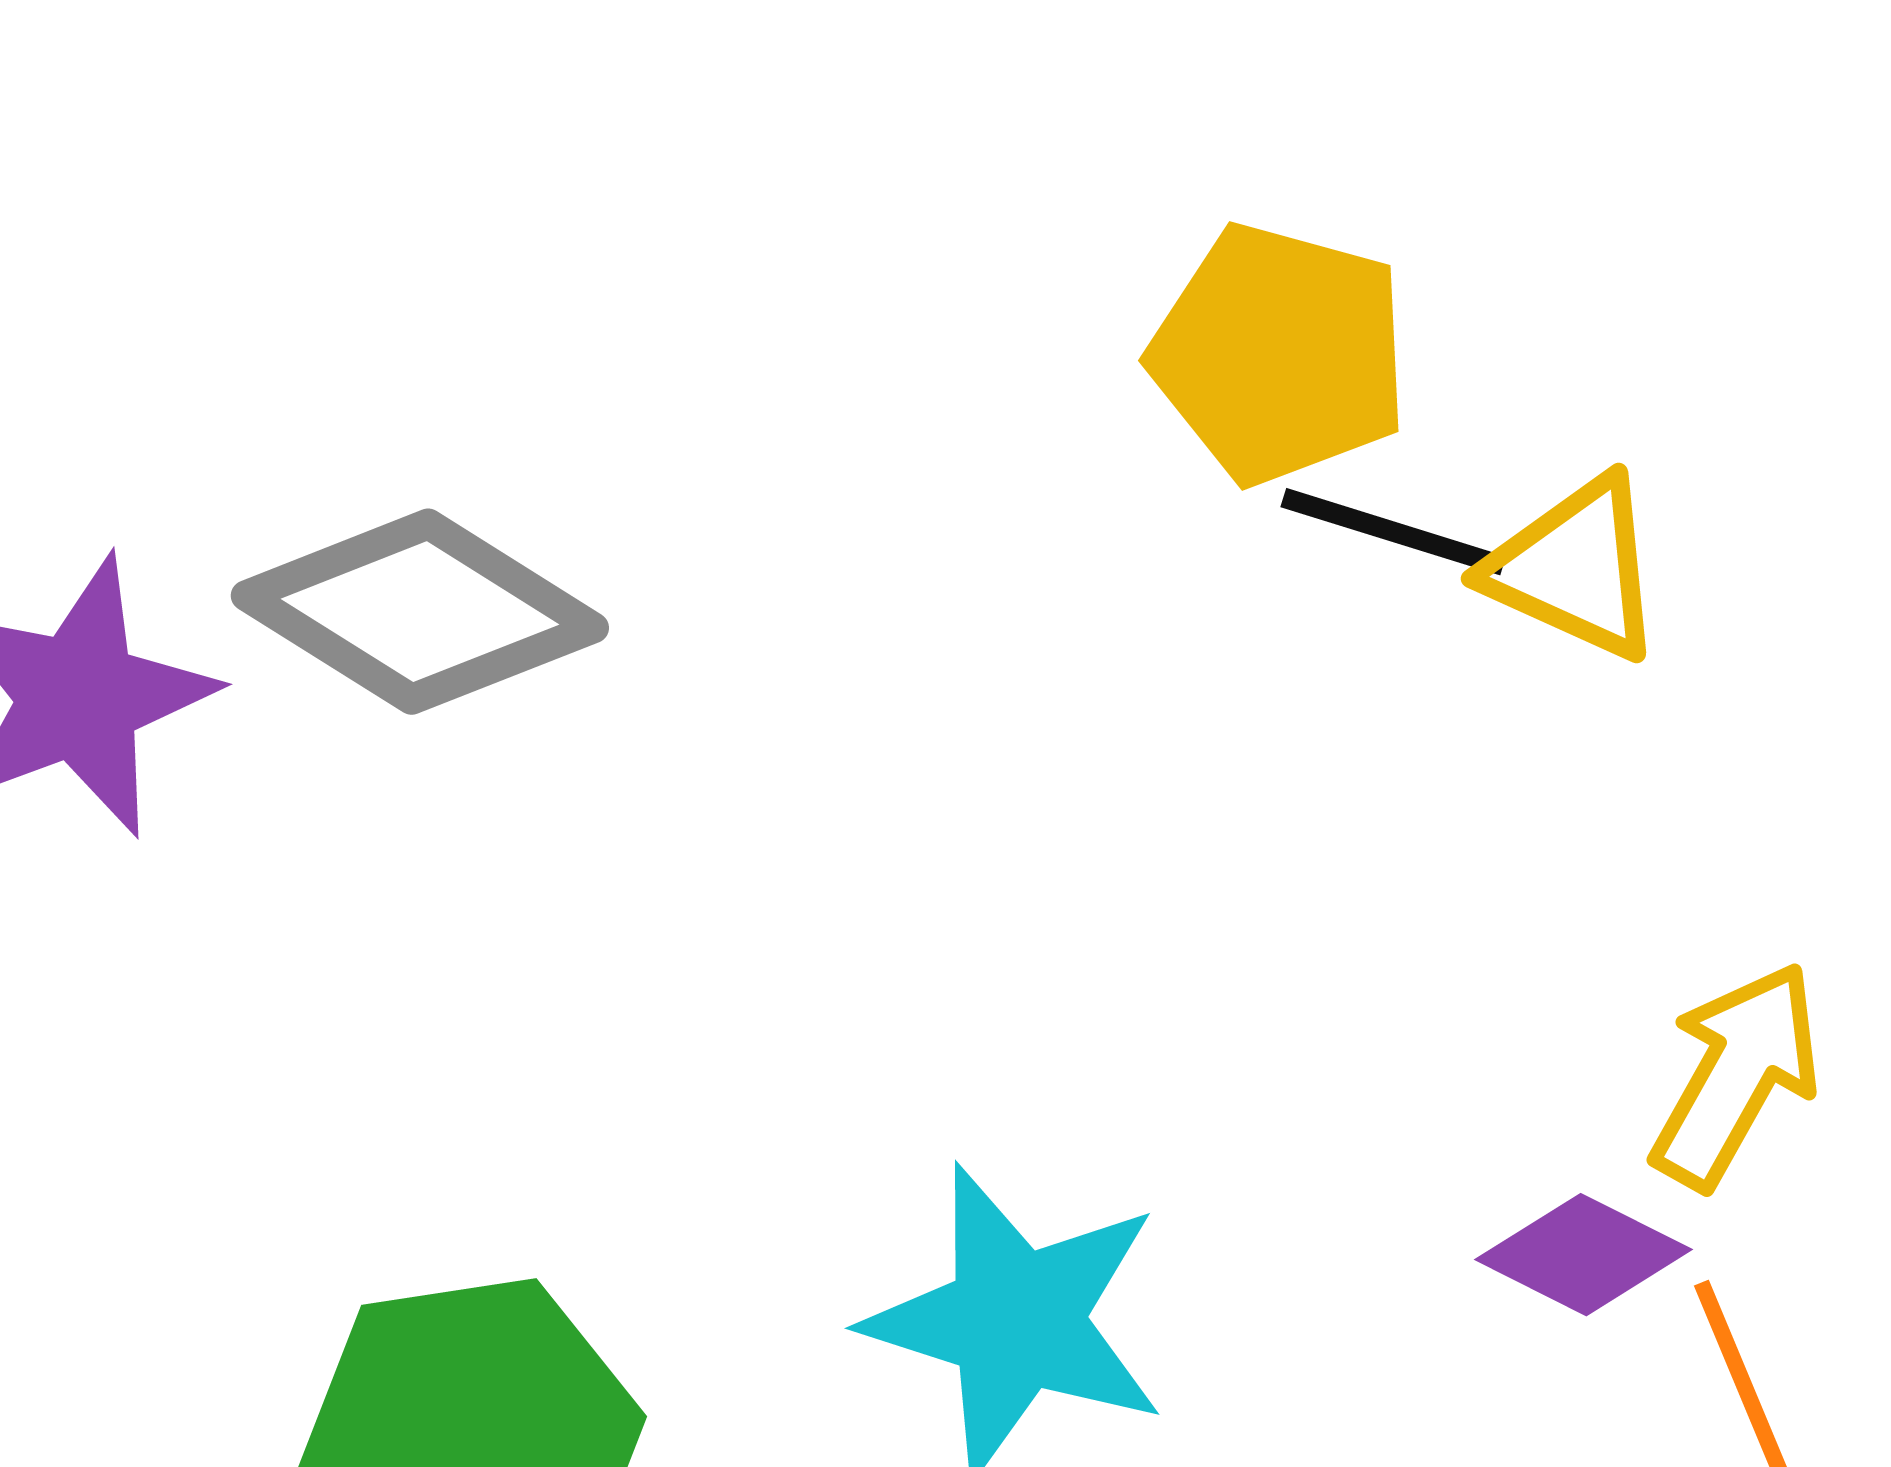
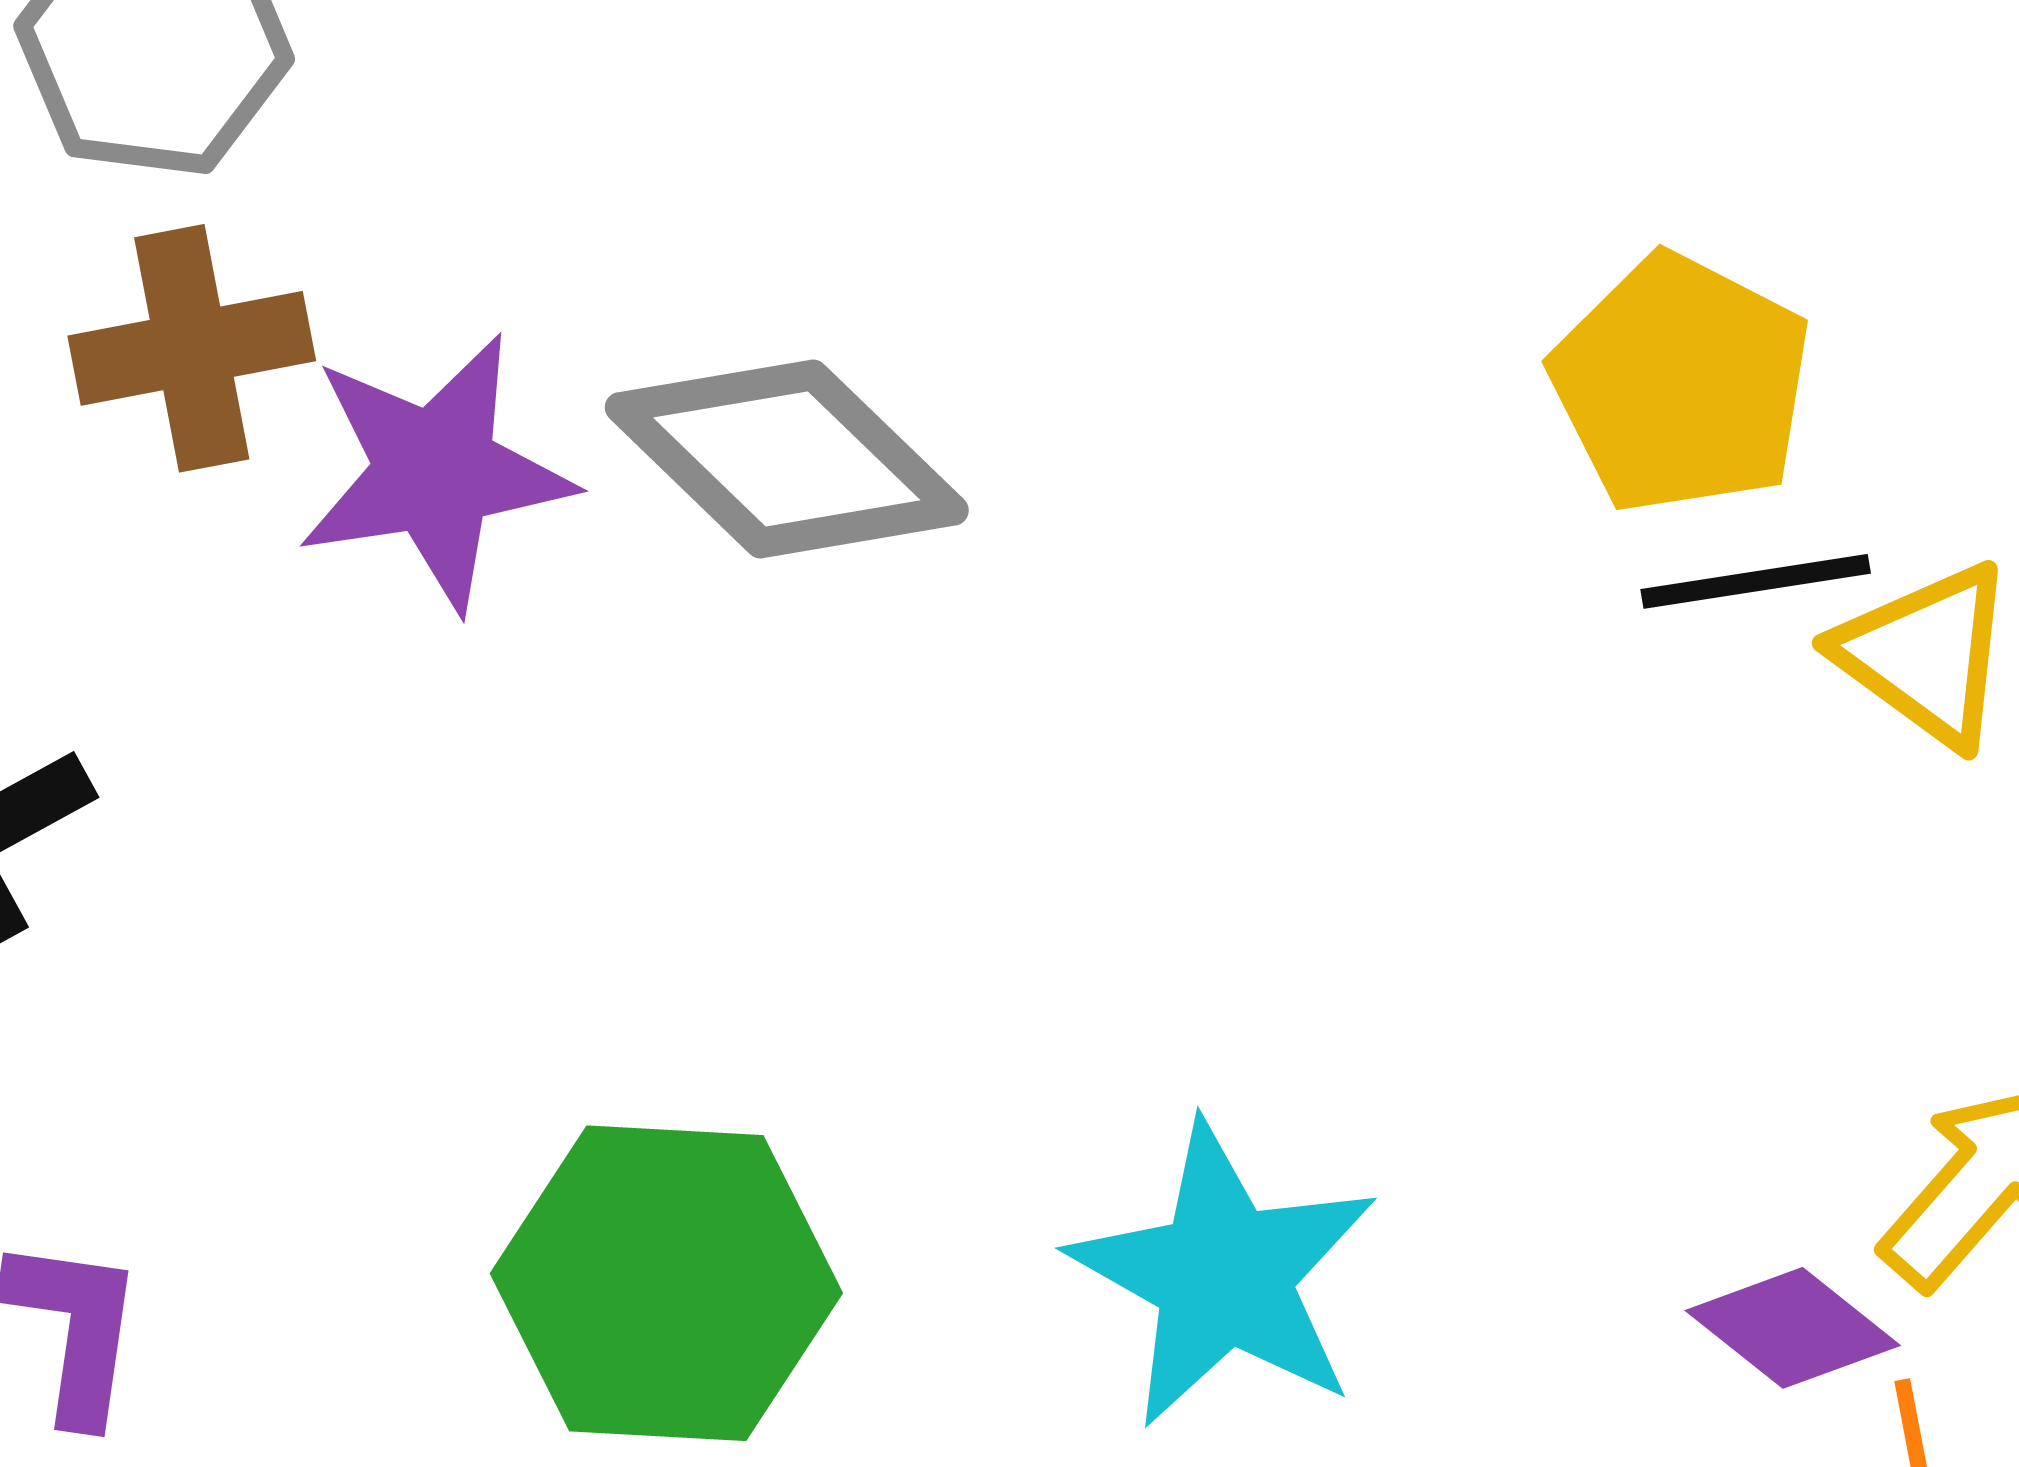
black line: (1393, 532) -> (1756, 581), turned -38

